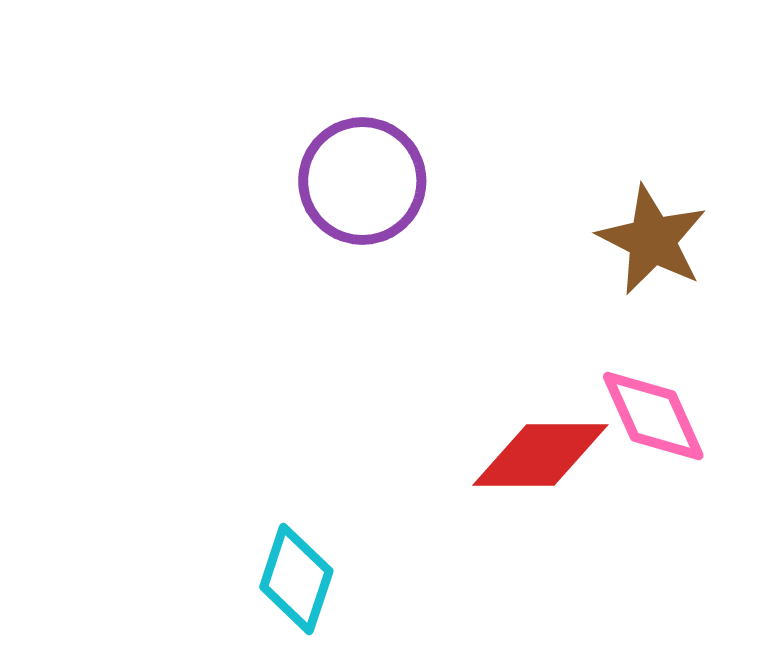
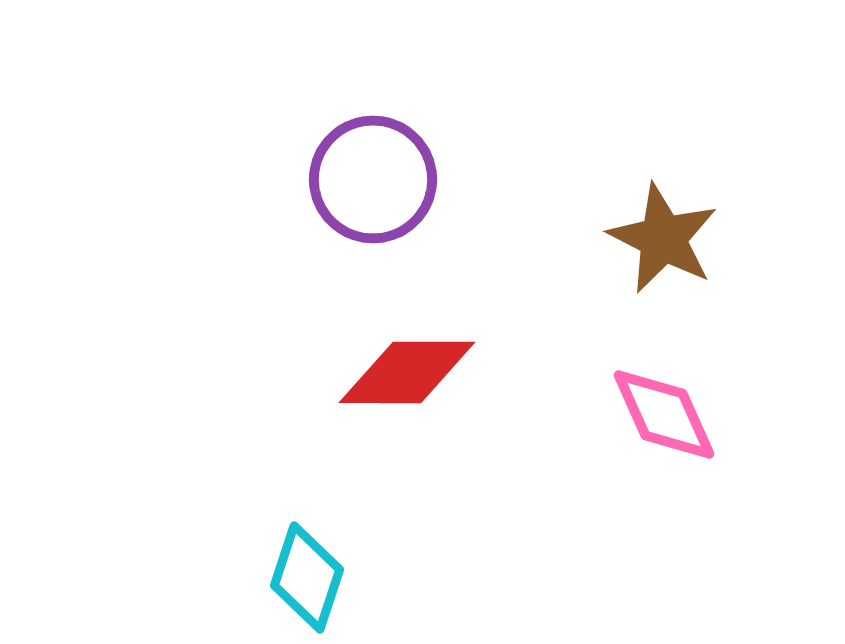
red diamond: (540, 455) -> (407, 372), moved

